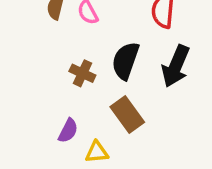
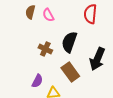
black arrow: (176, 66) -> (97, 59), moved

